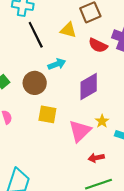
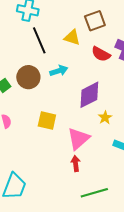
brown circle: (35, 83) -> (28, 77), moved
yellow star: (102, 121) -> (105, 117), moved
red arrow: (96, 158) -> (76, 163), moved, turned 91

